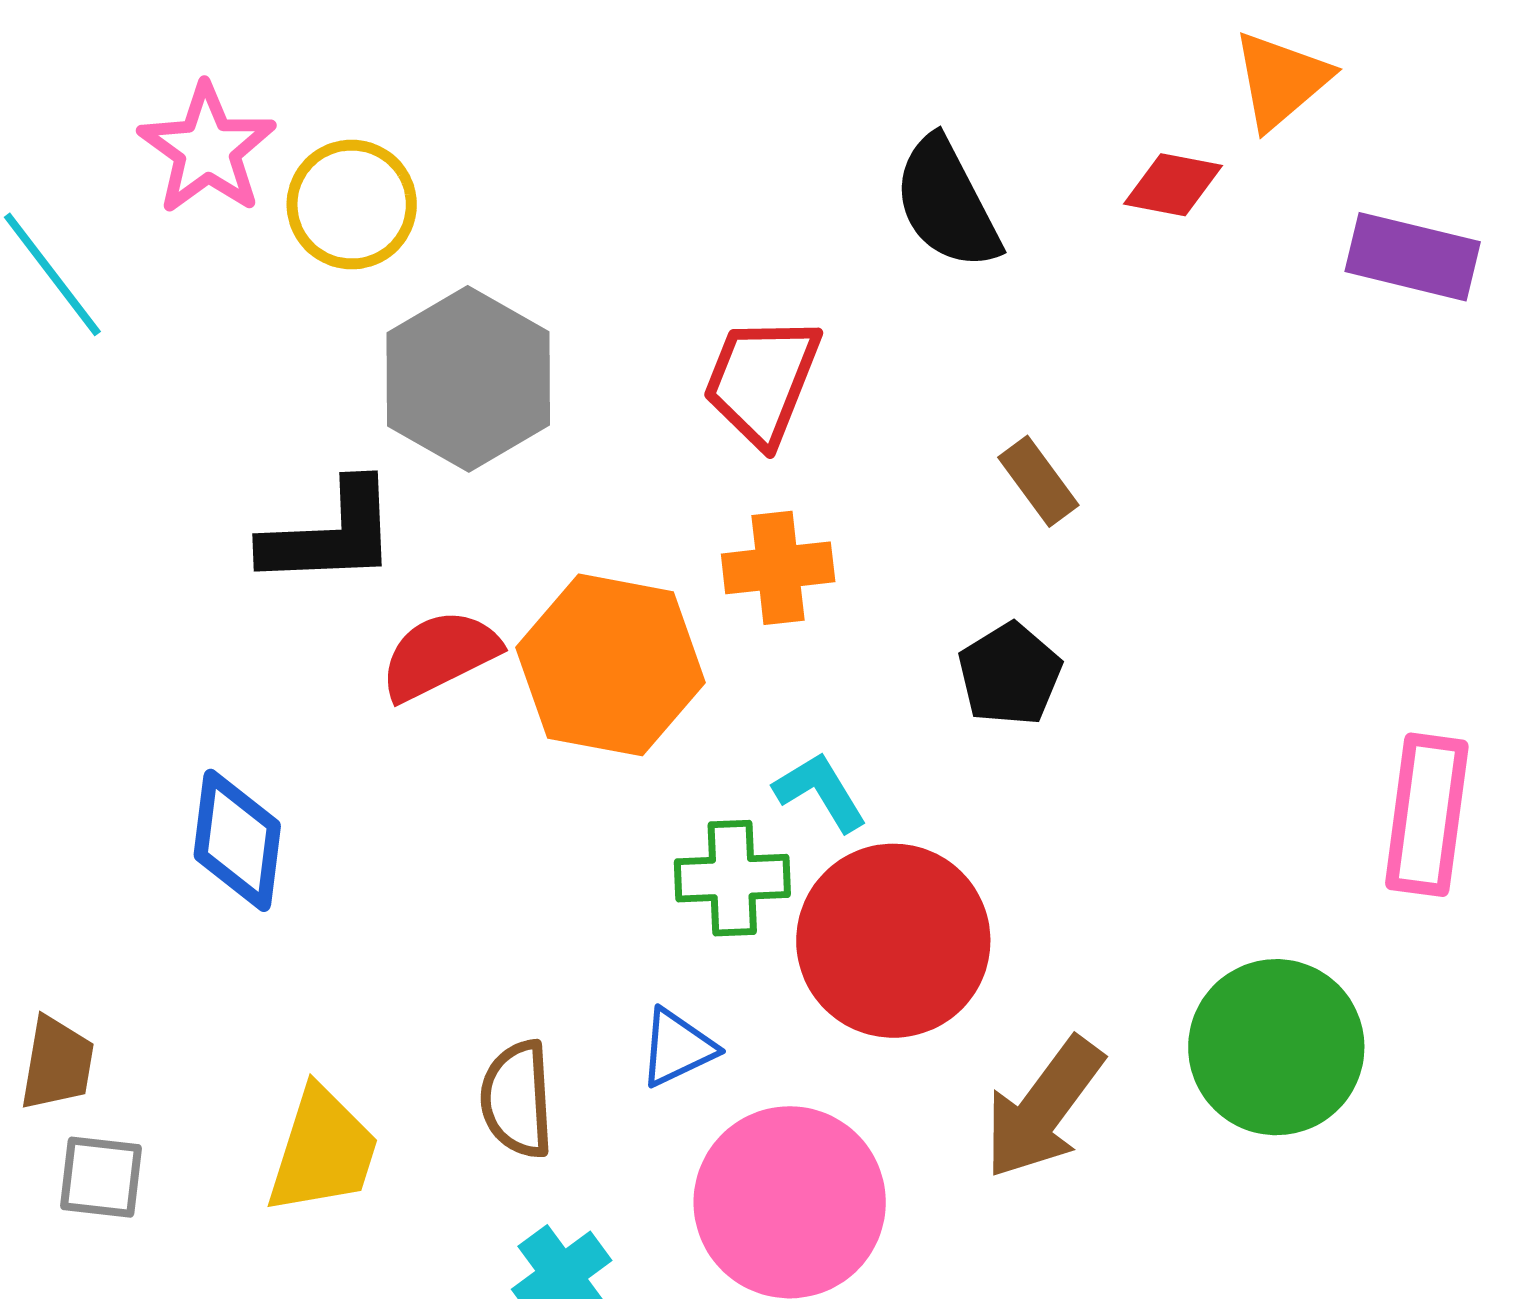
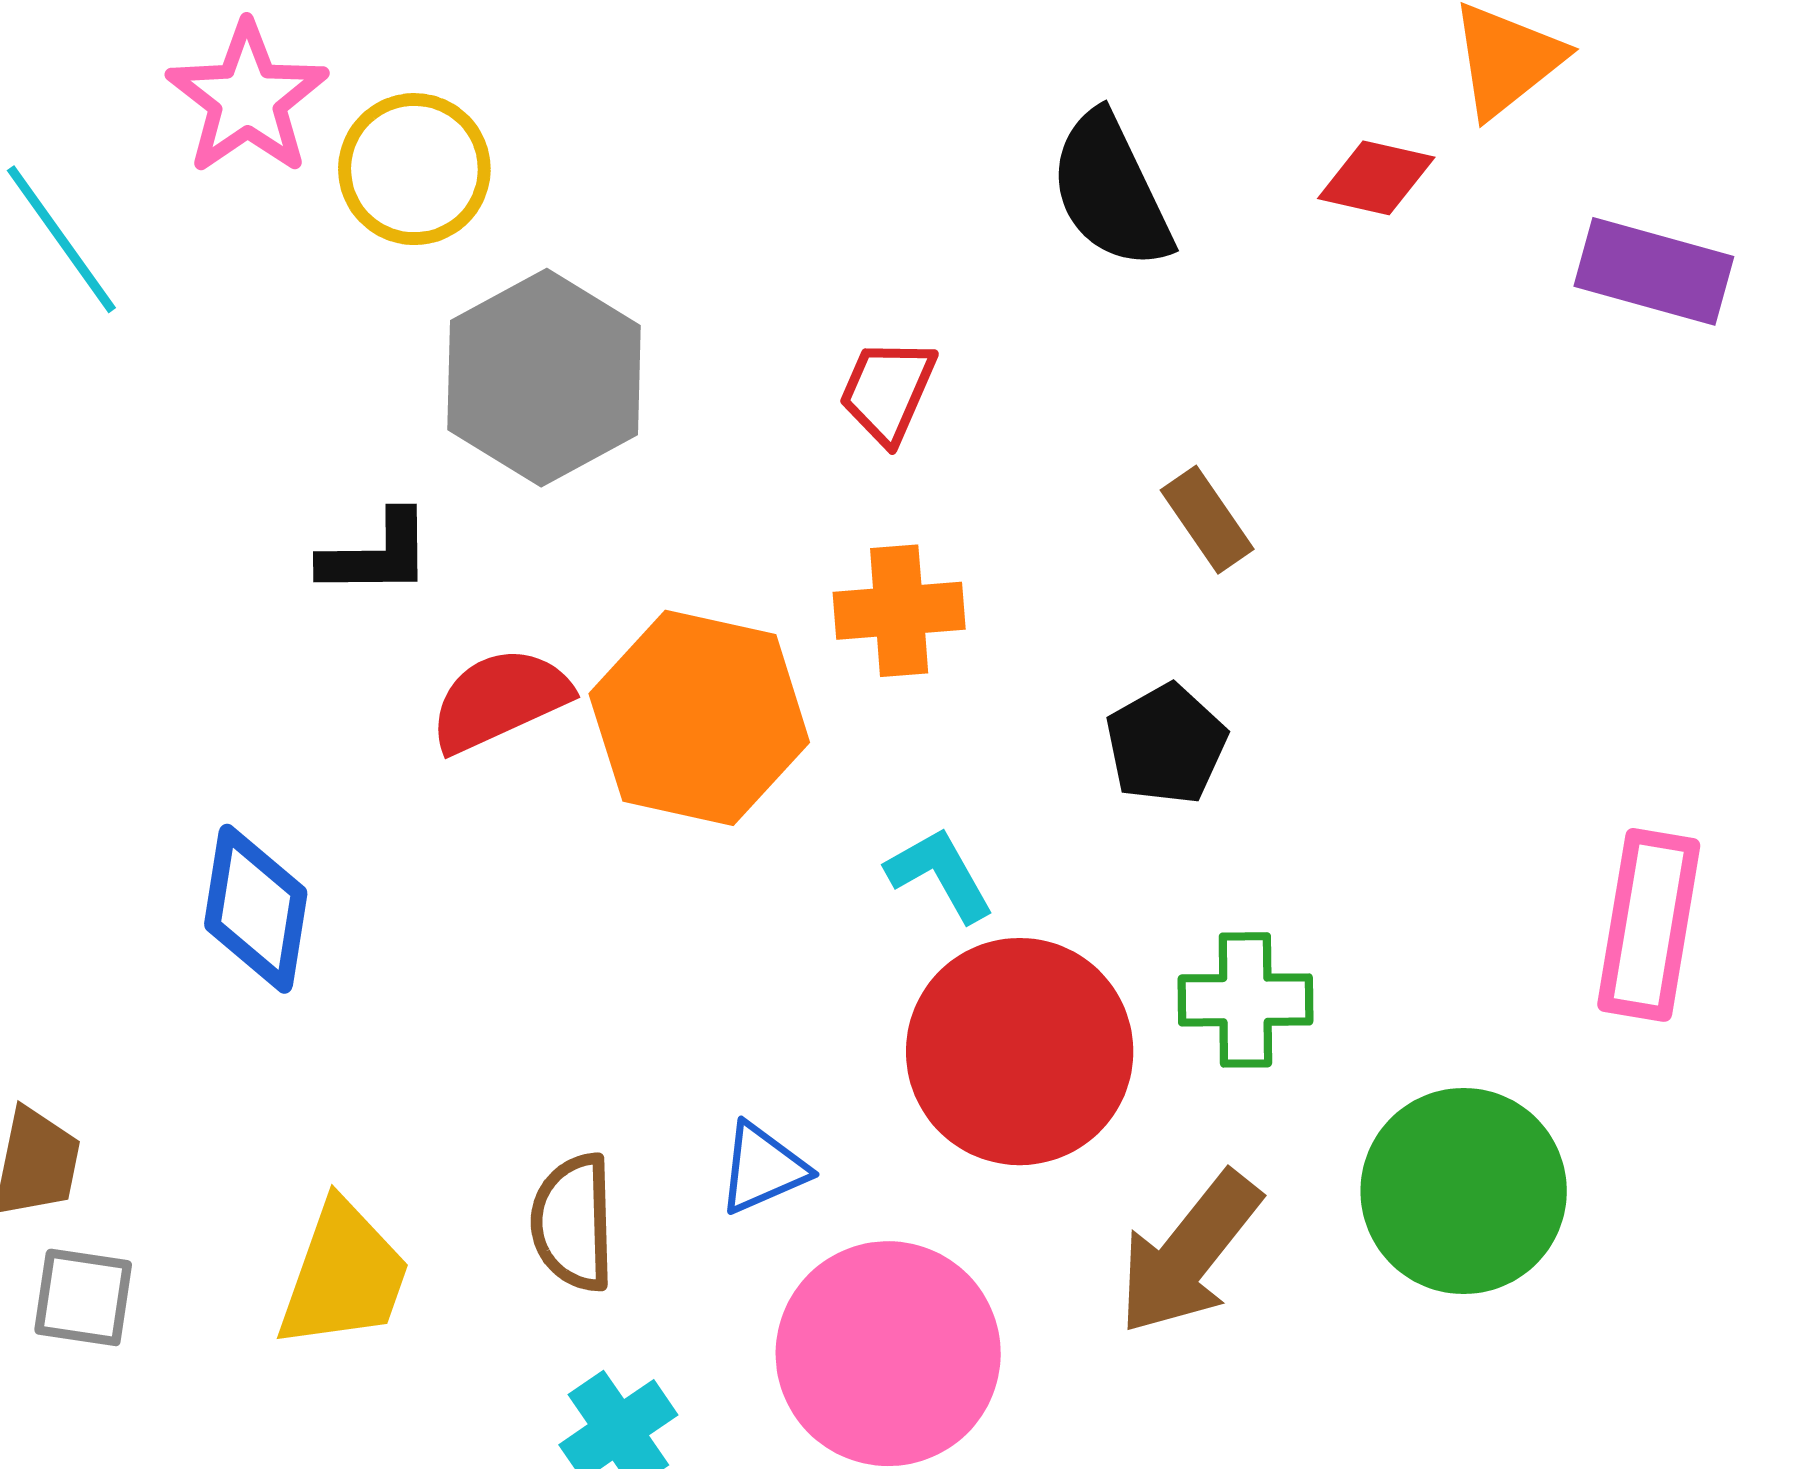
red trapezoid: (762, 380) -> (888, 391), size x0.7
black L-shape: (330, 534) -> (376, 554), size x0.7
green cross: (732, 878) -> (1245, 1000), moved

